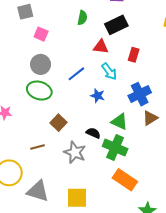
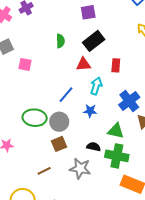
gray circle: (41, 64) -> (59, 122), moved
cyan arrow: (109, 71) -> (96, 86), turned -114
brown square: (59, 123) -> (59, 144), turned 35

